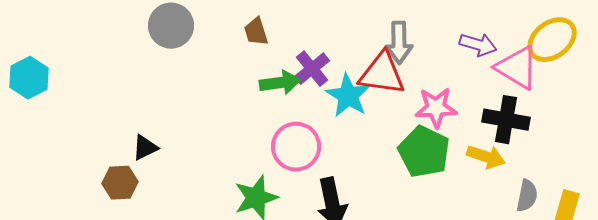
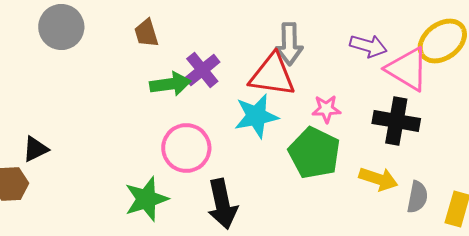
cyan star: (348, 96) -> (256, 116), moved, turned 30
pink star: (436, 108) -> (326, 109), size x0.7
yellow arrow: (486, 157) -> (378, 179), moved

